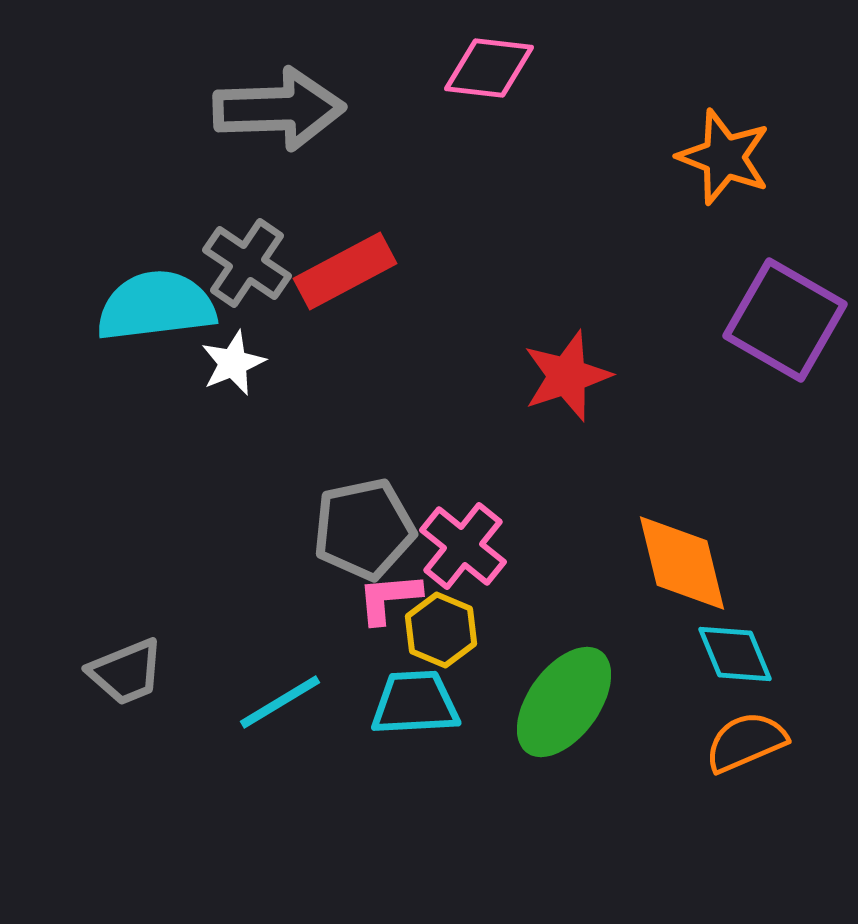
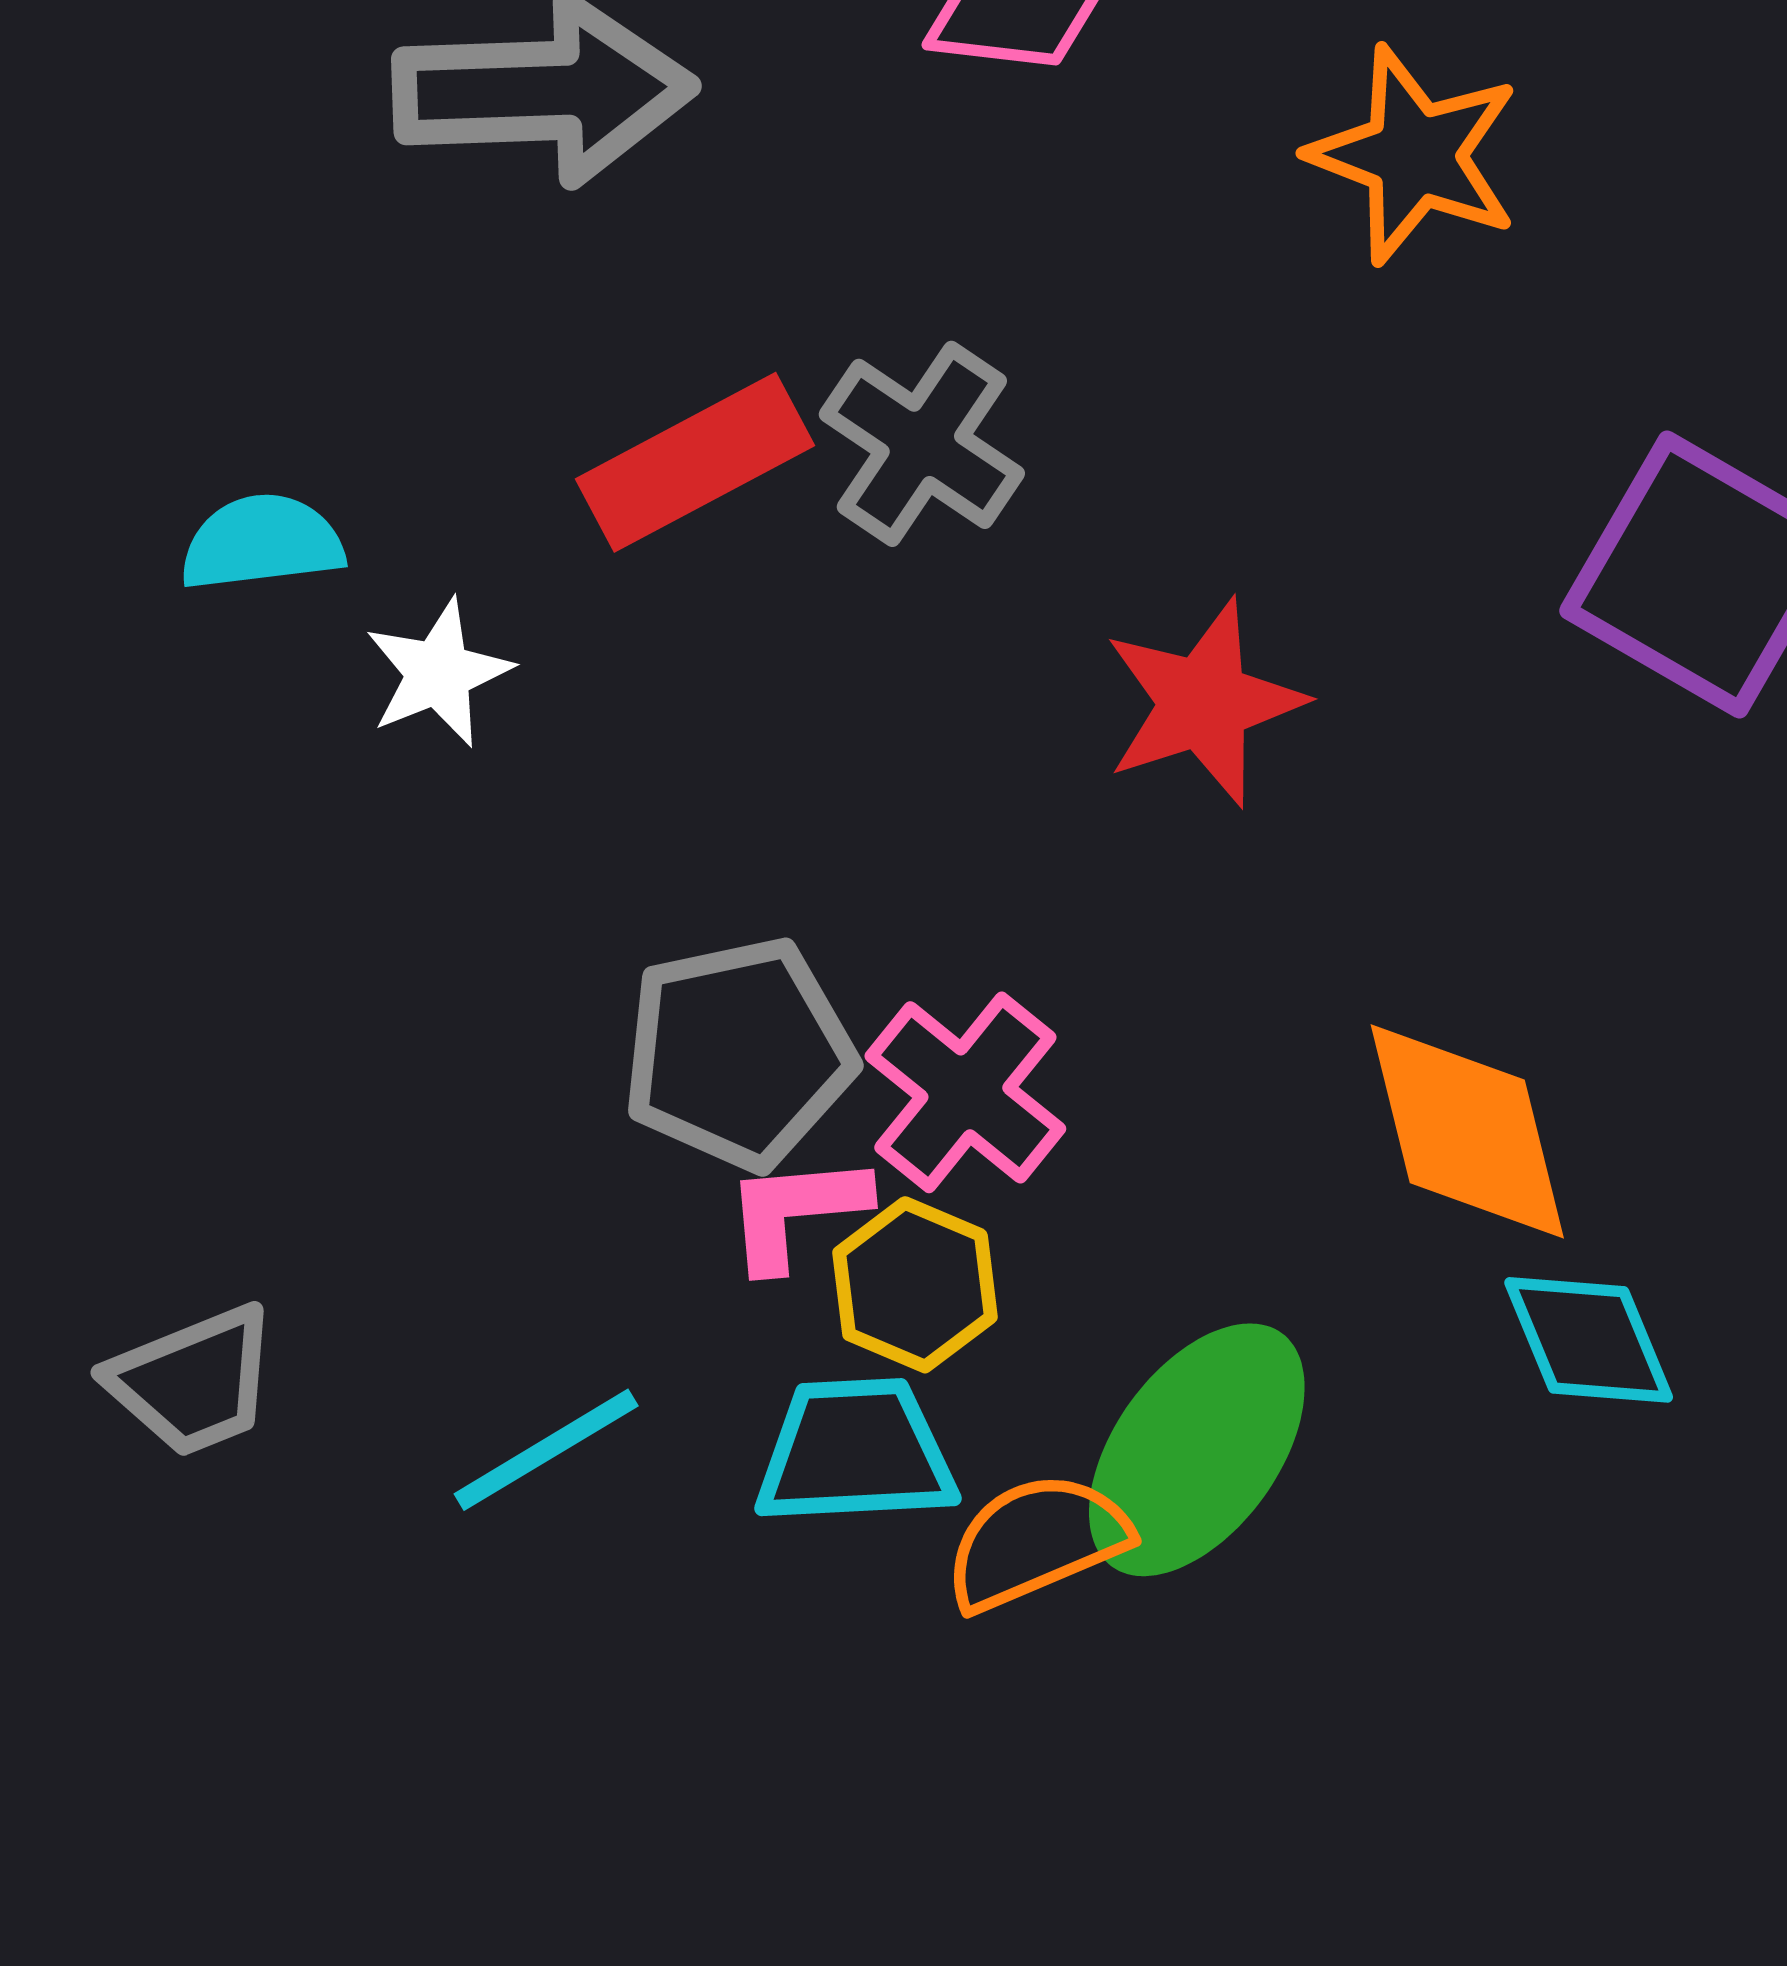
orange star: (724, 157) -> (1414, 155), moved
gray cross: (247, 263) -> (922, 444), moved
cyan semicircle: (156, 306) -> (262, 542), size x0.6
orange semicircle: (746, 742) -> (1036, 1541), moved

